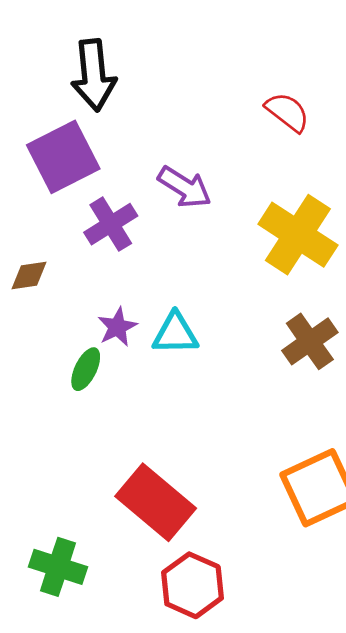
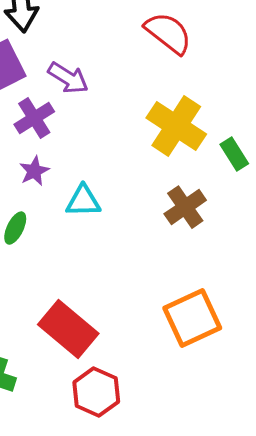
red semicircle: (287, 112) -> (168, 33), size x1.4
purple arrow: (185, 187) -> (68, 78), moved
purple star: (117, 327) -> (34, 171), moved

